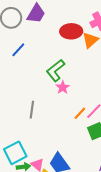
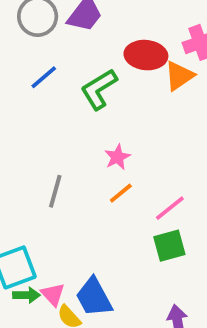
green L-shape: (56, 70) -> (99, 89), moved
orange line: (80, 113) -> (121, 193), moved

